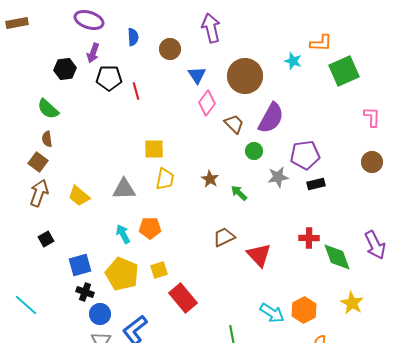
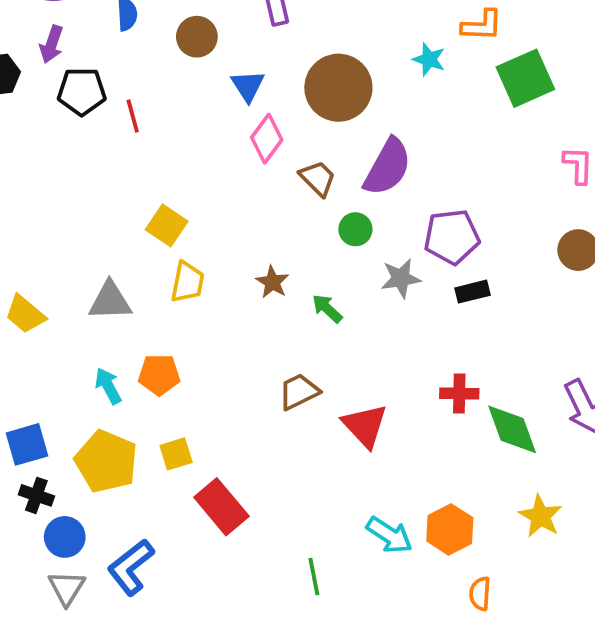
yellow square: (154, 149) -> (167, 225), turned 35

